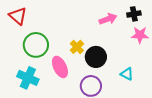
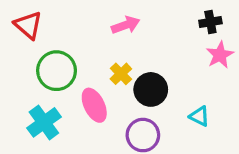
pink arrow: (108, 19) -> (126, 25), moved
pink star: (140, 35) -> (220, 55), turned -30
cyan cross: (28, 78) -> (44, 122), turned 30

